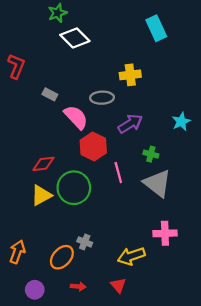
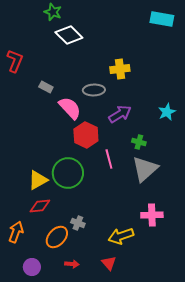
green star: (58, 13) -> (53, 12), turned -30
cyan rectangle: (156, 28) -> (162, 19), moved, turned -55
red diamond: (43, 164) -> (40, 206), moved
gray triangle: (157, 183) -> (145, 169), turned 40

